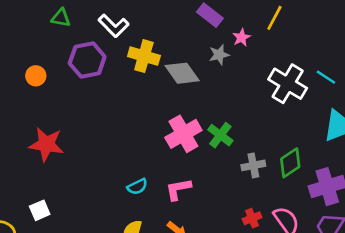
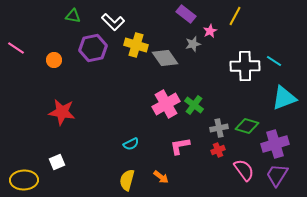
white cross: (288, 84) -> (245, 66), turned -32
green diamond: (290, 163) -> (247, 126), turned 50
pink L-shape: (178, 189) -> (180, 146), moved
red cross: (252, 218) -> (218, 150), moved

